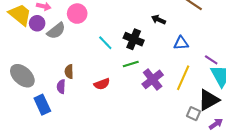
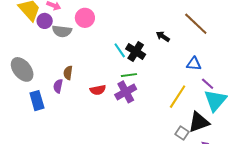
gray semicircle: (56, 31) -> (62, 31), turned 36
cyan line: (105, 43) -> (120, 50), moved
blue triangle: (181, 43) -> (194, 64), moved
purple cross: (153, 79) -> (126, 92), moved

